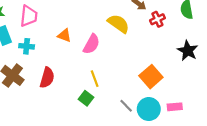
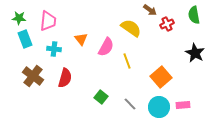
orange triangle: (64, 35) -> (81, 39), turned 32
cyan cross: (27, 46) -> (54, 49), moved
yellow line: (95, 79) -> (127, 61), moved
gray line: (126, 106) -> (130, 104), moved

